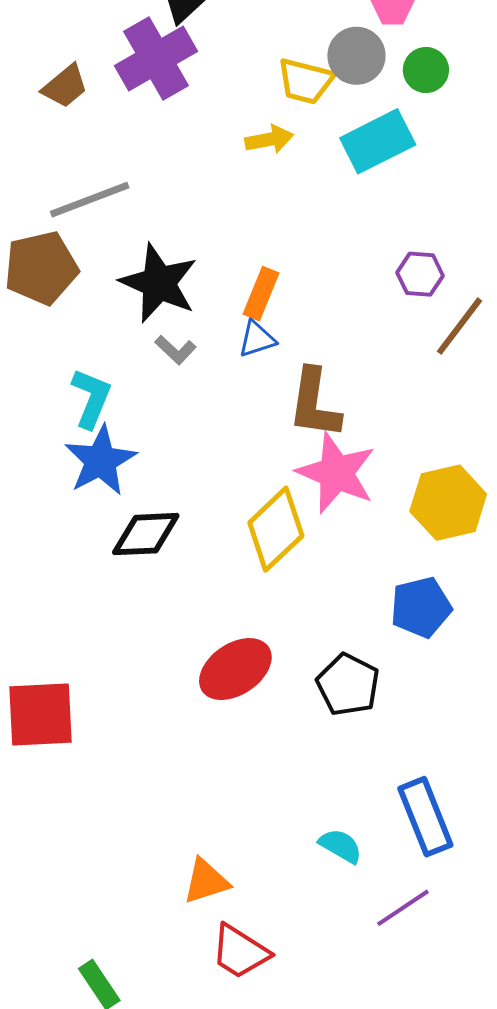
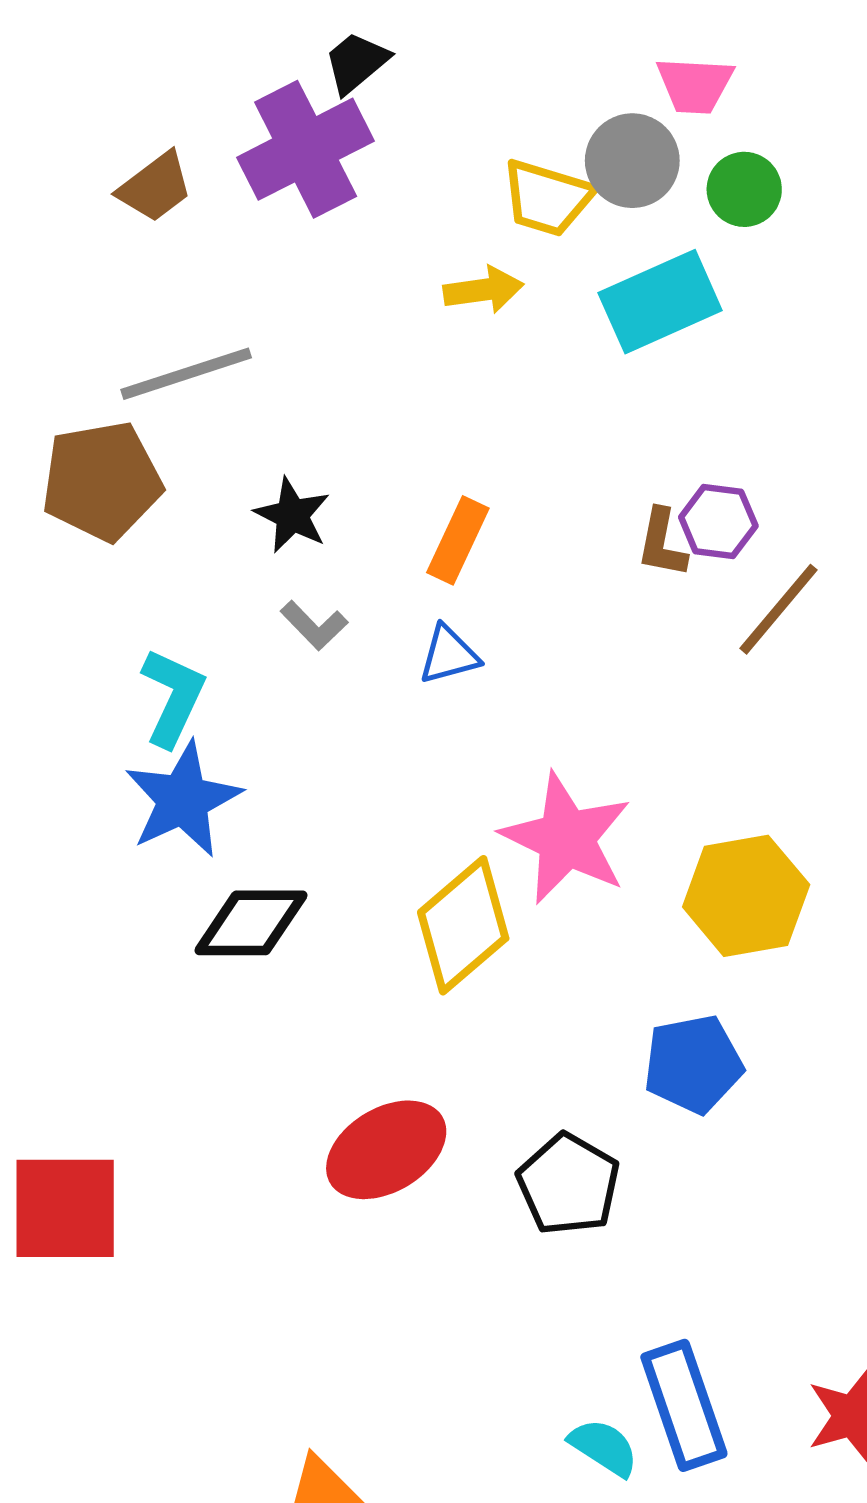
black star: (159, 283) -> (292, 515), size x0.6
blue triangle: (257, 339) -> (449, 655), moved
brown L-shape: (314, 403) -> (662, 543), moved, size x0.6
cyan semicircle: (341, 846) -> (604, 1447), moved

